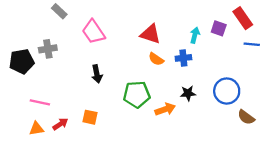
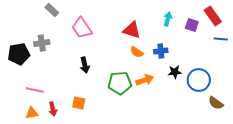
cyan arrow: (195, 35) -> (168, 19), moved
black star: (188, 93) -> (175, 72), moved
orange arrow: (165, 109) -> (145, 80), moved
red arrow: (60, 124) -> (53, 109), turned 112

